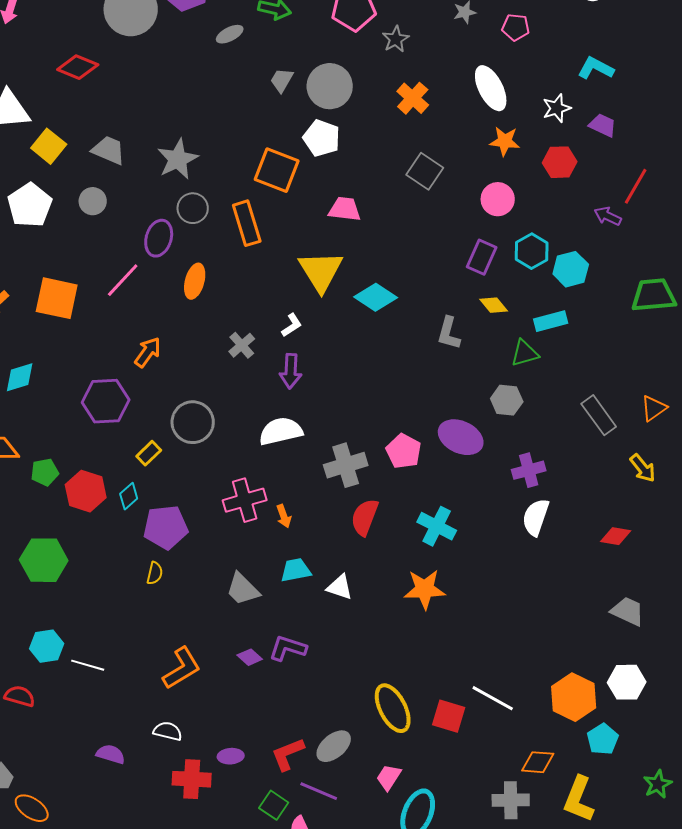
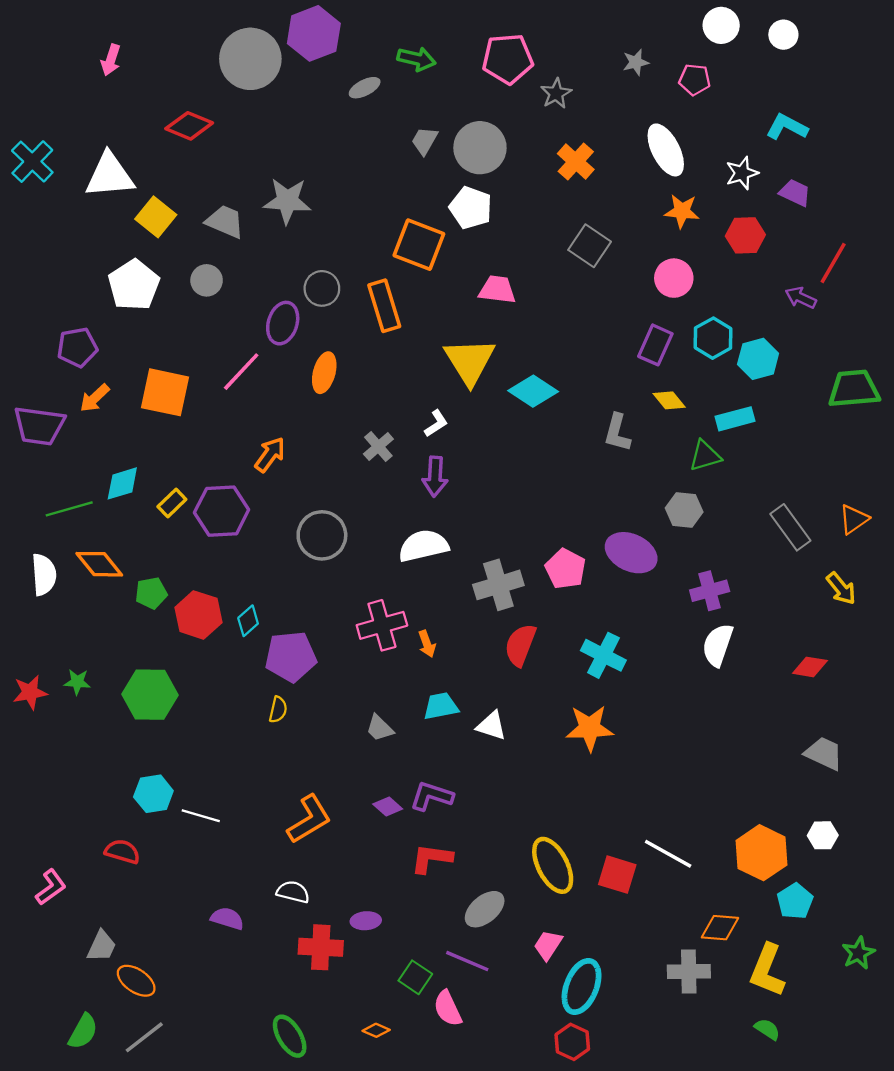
gray star: (178, 159) -> (287, 201), moved, turned 30
yellow rectangle: (149, 453) -> (172, 503), moved
gray trapezoid: (243, 589) -> (380, 728), size x0.7
white hexagon: (627, 682) -> (823, 835), size x0.7
red L-shape: (288, 754) -> (432, 858), moved, turned 30

